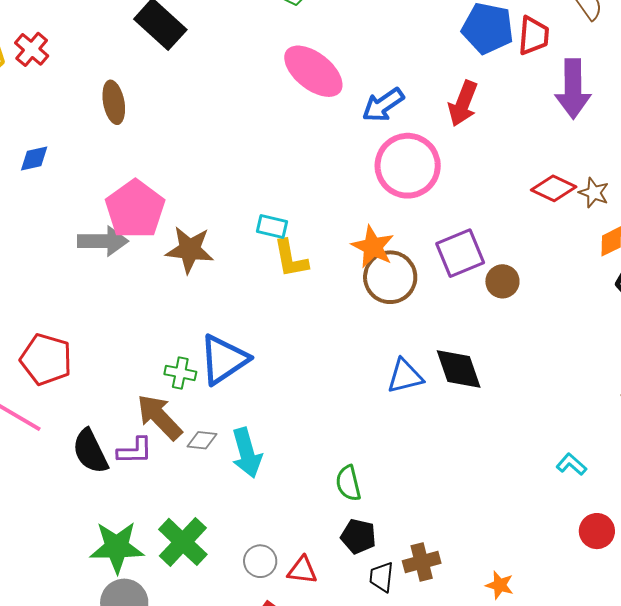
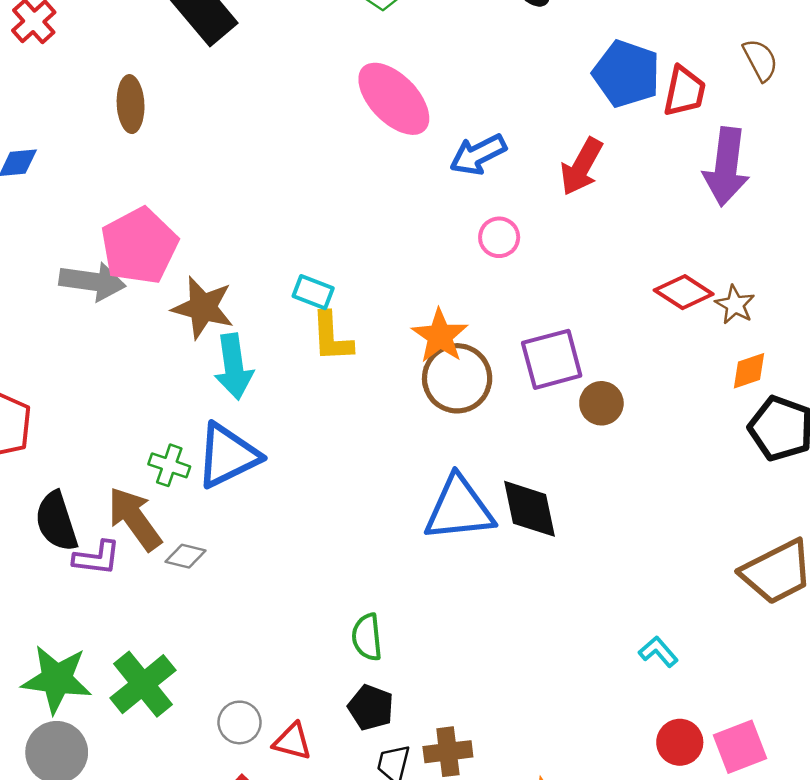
pink circle: (408, 166) -> (499, 237), size x0.5
blue triangle: (405, 376) -> (459, 509), size x1.5
black semicircle: (90, 451) -> (56, 521), moved
cyan arrow: (247, 453) -> (234, 367), moved

